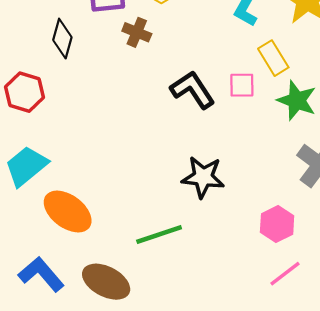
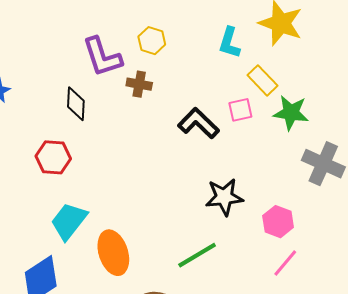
orange ellipse: (68, 212) -> (113, 253), turned 48
pink hexagon: (277, 224) -> (278, 222), moved
pink line: (285, 274) -> (285, 263), moved

